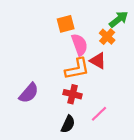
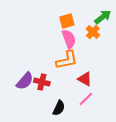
orange square: (66, 24) -> (67, 21), moved
red triangle: (98, 61) -> (85, 79), moved
red cross: (73, 94) -> (42, 82), moved

